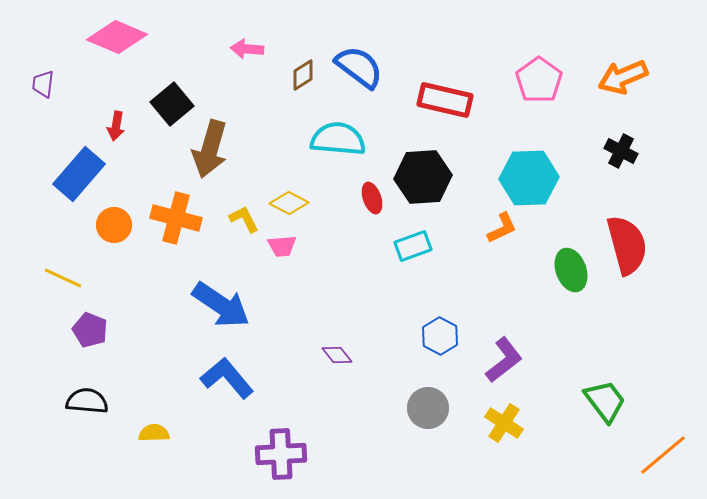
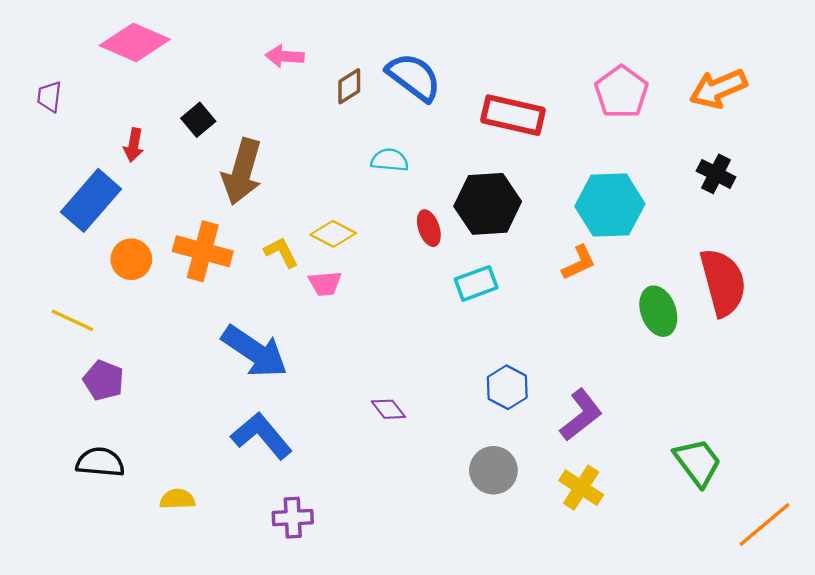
black square: (172, 104) -> (198, 120), size x0.7
cyan semicircle: (338, 139) -> (390, 160), size x0.6
purple cross: (281, 454) -> (293, 518), moved, size x0.7

